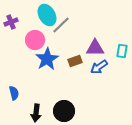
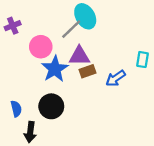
cyan ellipse: (47, 15) -> (85, 16), moved
purple triangle: (95, 48) -> (79, 56), moved
black circle: (64, 111) -> (51, 106), moved
black arrow: (36, 113) -> (30, 132), moved

